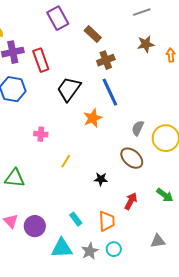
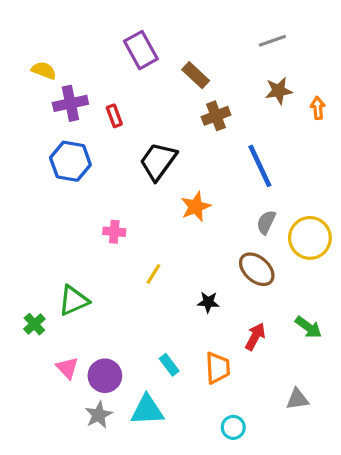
red rectangle: (41, 60) -> (114, 116), size x0.6
blue line: (110, 92) -> (260, 166), moved
green triangle: (15, 178) -> (74, 301), turned -30
cyan circle: (114, 249) -> (233, 427), moved
gray star: (90, 251) -> (99, 415), moved

